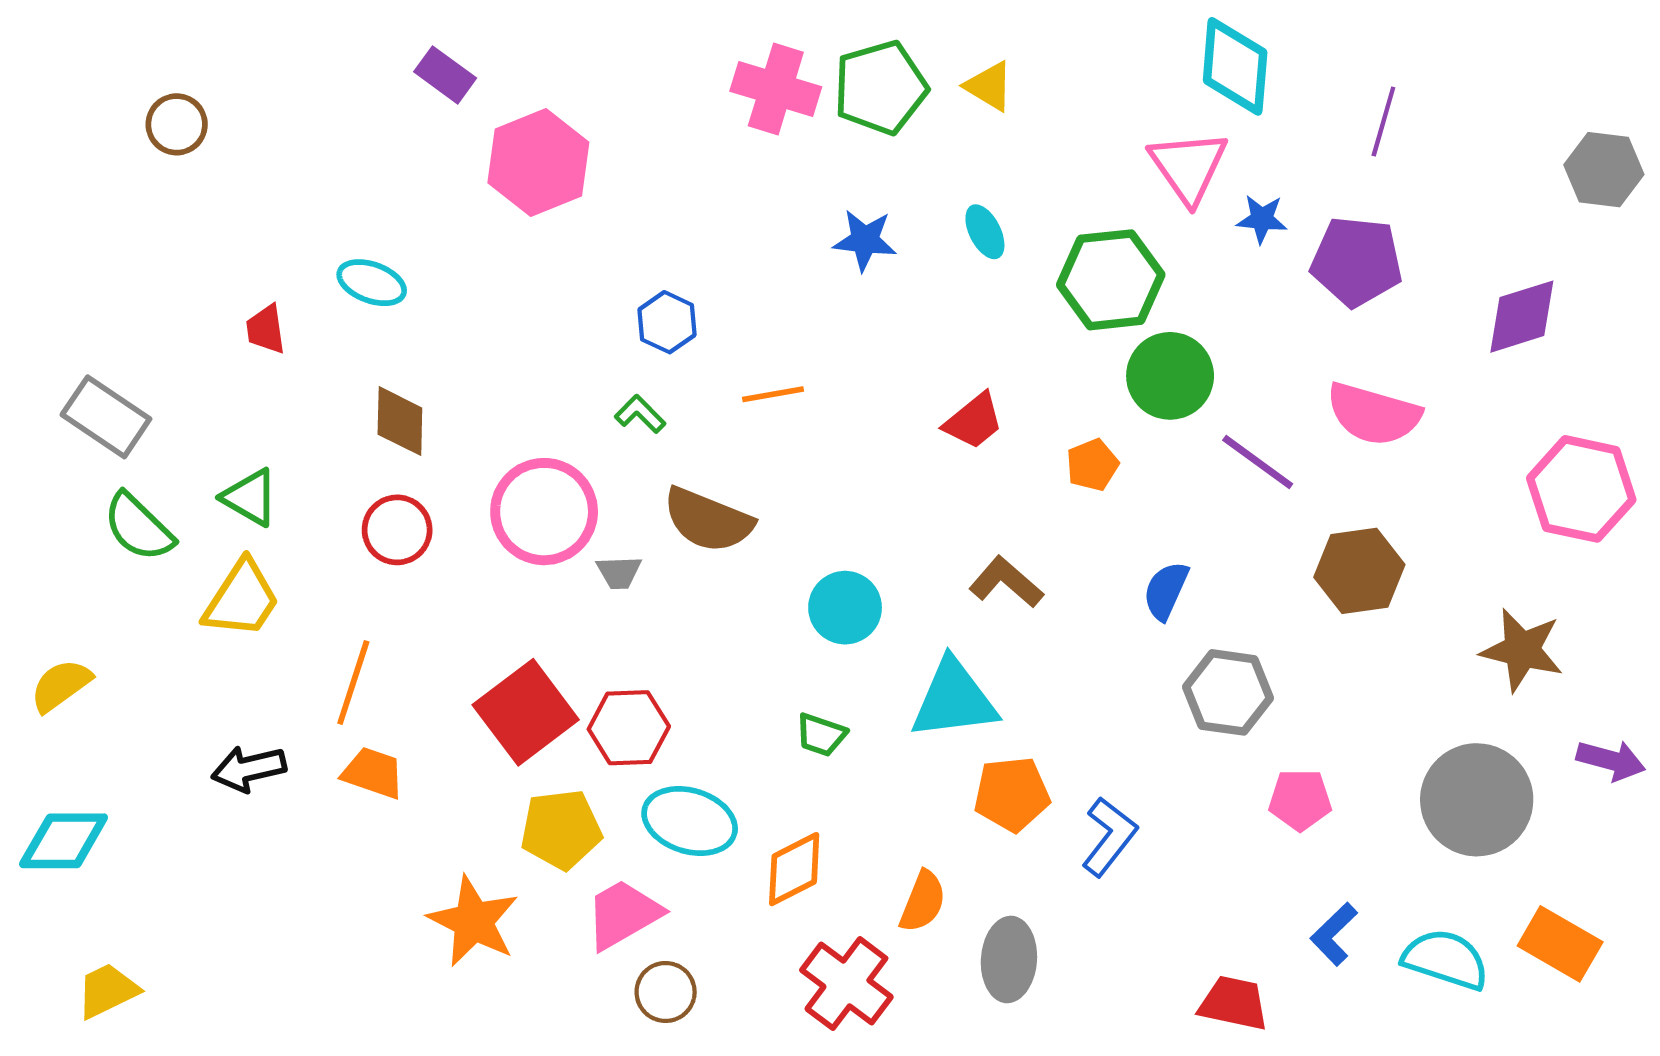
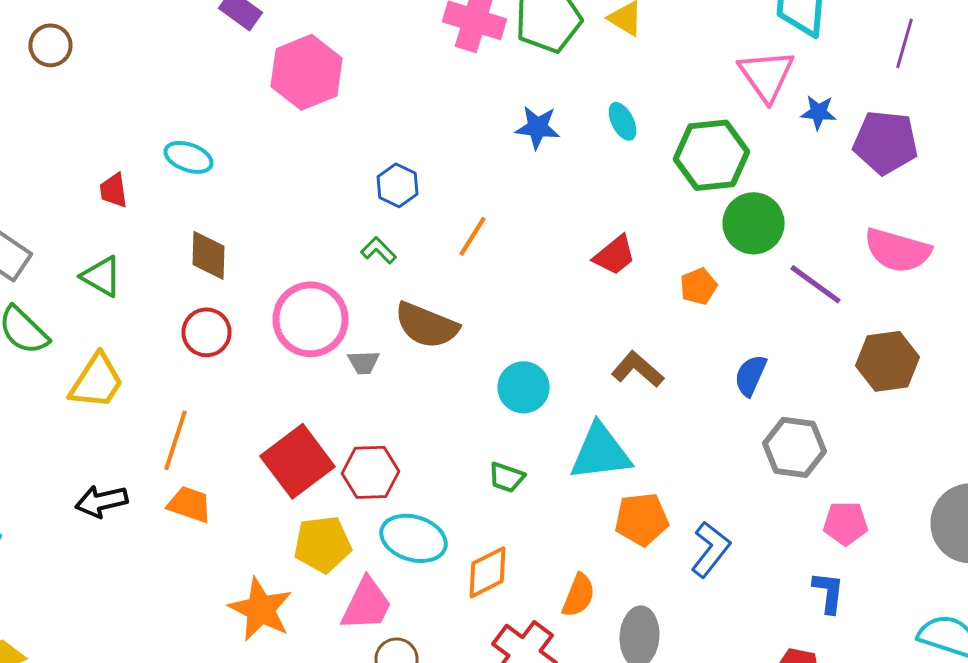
orange line: (773, 394) -> (472, 236), turned -48
green triangle: (250, 497) -> (102, 276), moved
pink trapezoid: (623, 914) -> (366, 604), turned 146
blue L-shape: (1334, 934) -> (828, 592), moved, turned 141

